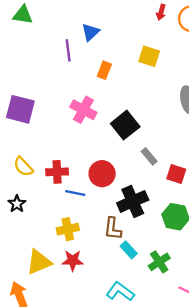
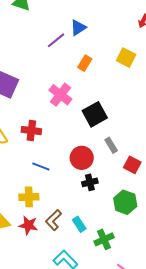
purple line: (68, 50) -> (56, 40), turned 48
red cross: (57, 172) -> (31, 131), moved
red circle: (102, 174) -> (82, 158), moved
black cross: (133, 201) -> (90, 182), size x0.6
brown L-shape: (113, 229) -> (53, 220), moved, turned 30

